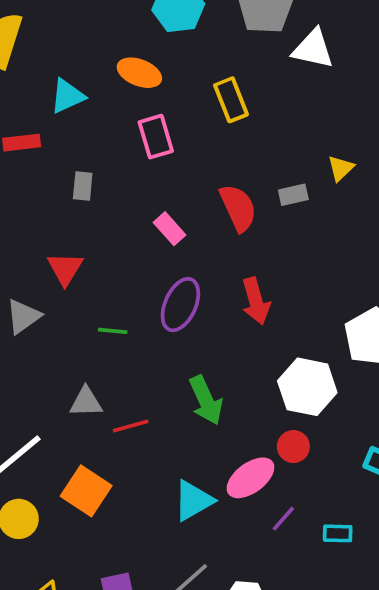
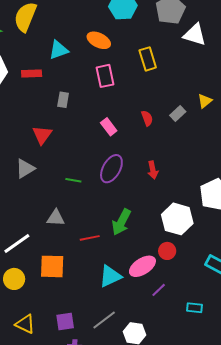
gray rectangle: (293, 195) -> (178, 113), turned -35
red semicircle: (238, 208) -> (147, 118), size x0.6
red triangle: (65, 269) -> (42, 135), moved
red arrow: (256, 301) -> (153, 170), size x0.7
green arrow: (206, 400) -> (121, 222), turned 48
red line: (131, 426) -> (90, 238), moved
orange square: (86, 491) -> (52, 266), turned -36
cyan rectangle: (338, 533) -> (194, 308), moved

